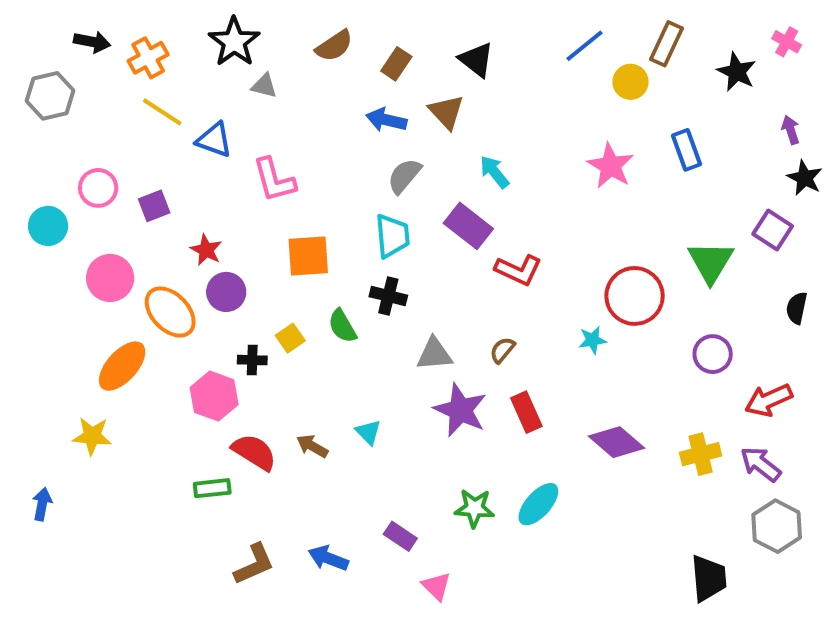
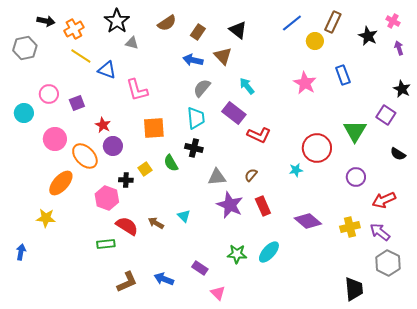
purple arrow: (791, 130) -> (399, 48), moved
black semicircle: (797, 308) -> (398, 154), turned -70

